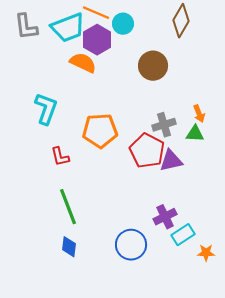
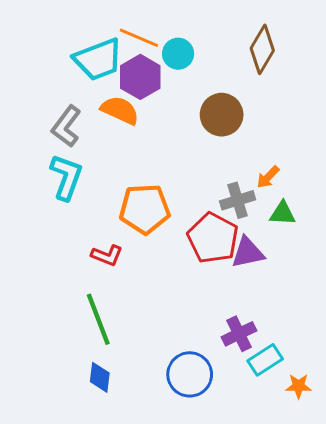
gray L-shape: (26, 27) -> (66, 126), moved, turned 44
orange arrow: (199, 114) -> (268, 177), moved, turned 66
red L-shape: (60, 157) -> (107, 255), moved, turned -55

